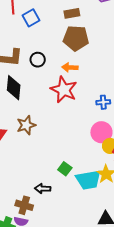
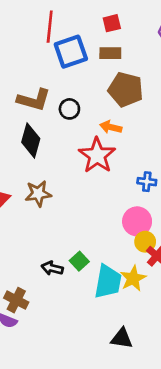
brown rectangle: (72, 13) -> (110, 53), moved
blue square: (31, 18) -> (71, 52), size x1.4
cyan trapezoid: (88, 180) -> (108, 282), turned -80
black arrow: (43, 189) -> (52, 268), moved

